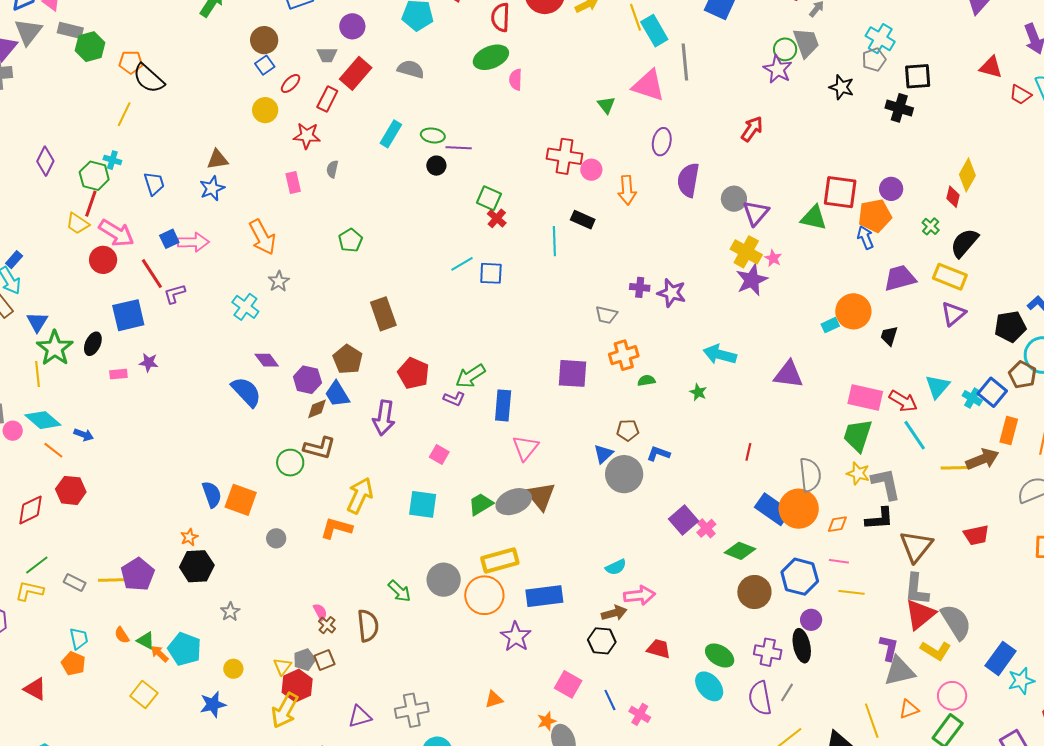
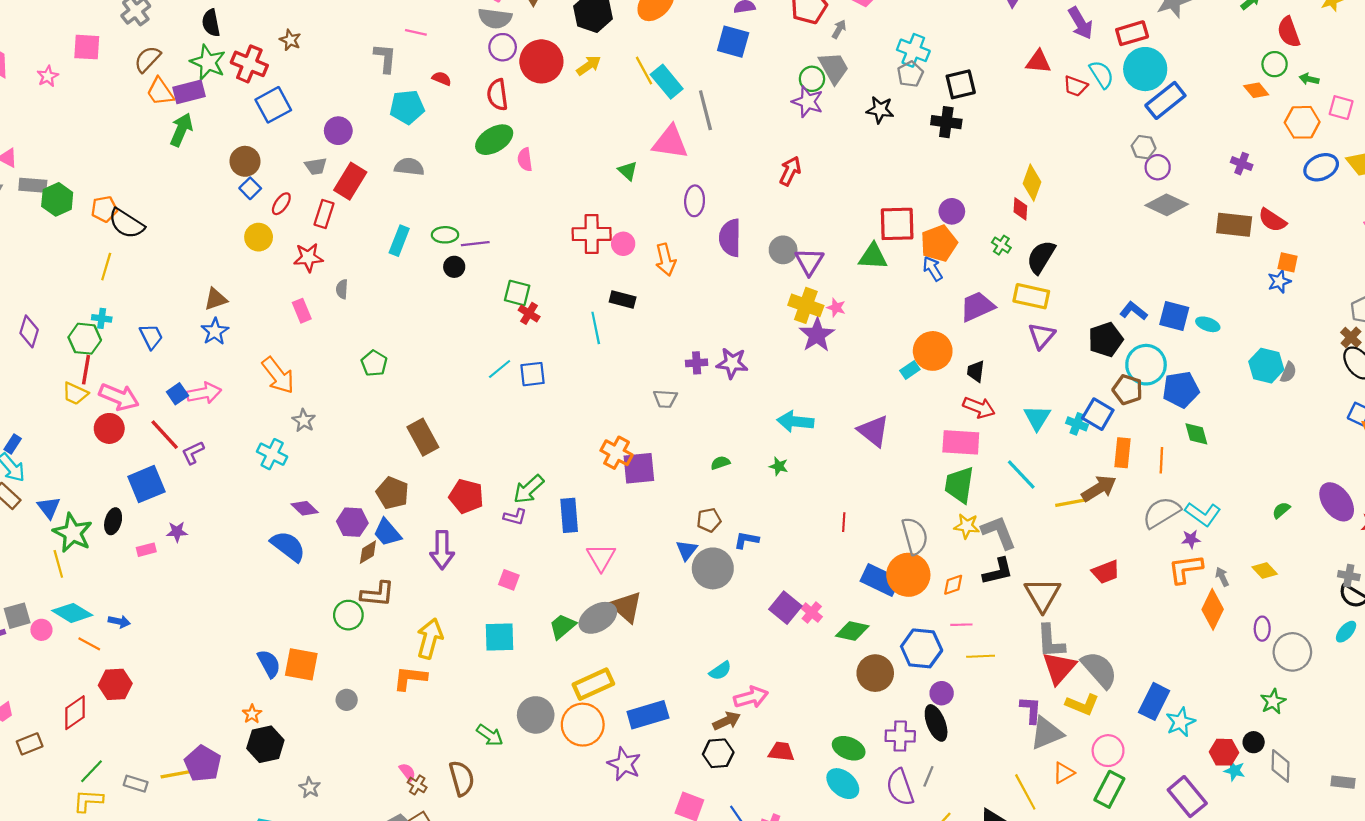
orange cross: (624, 355) -> (617, 453), moved, turned -36
purple triangle: (789, 374) -> (873, 431), turned 40
red arrow: (903, 401) -> (979, 407), moved

